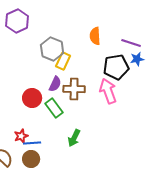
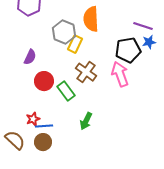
orange semicircle: (95, 36) -> (91, 19), moved, size x1.4
purple semicircle: (55, 84) -> (30, 57), moved
brown cross: (74, 89) -> (86, 72), turned 35

